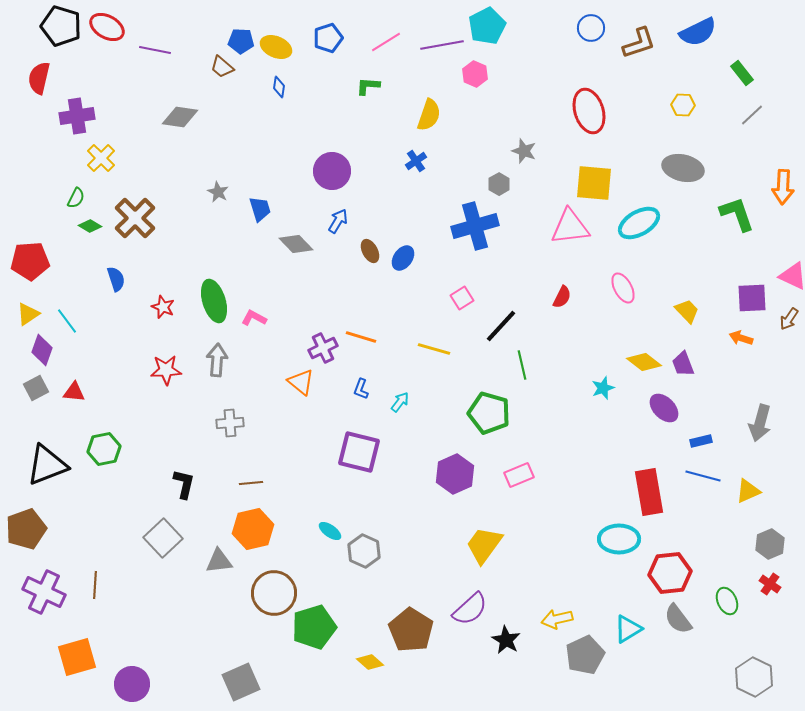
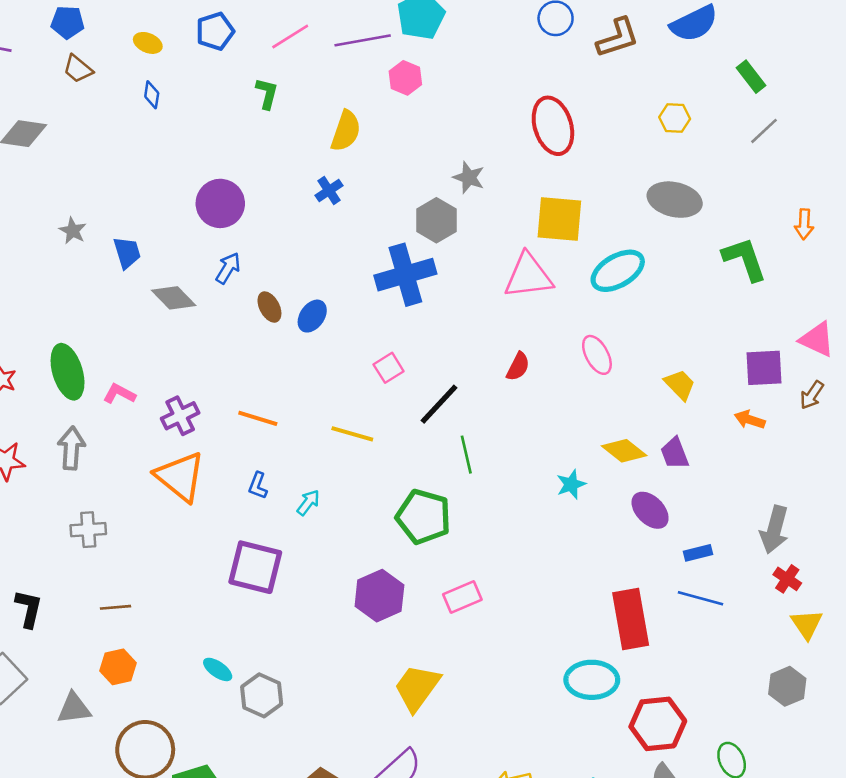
blue pentagon: (241, 41) -> (68, 22), moved
yellow ellipse: (276, 47) -> (148, 43), size x0.7
green L-shape: (368, 86) -> (267, 93), turned 100
gray hexagon: (499, 184) -> (436, 220), size x1.5
orange arrow: (783, 187) -> (804, 224), size x0.7
purple cross: (323, 348) -> (180, 416), moved
orange triangle: (301, 382) -> (180, 477), size x1.5
yellow triangle: (748, 491) -> (807, 624), moved, turned -40
orange hexagon: (253, 529) -> (118, 667), size x0.7
red cross: (770, 584) -> (787, 579), moved

